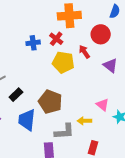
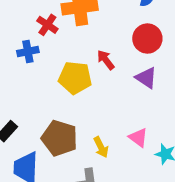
red circle: (101, 34) -> (147, 39), moved
red cross: (56, 39) -> (47, 25), moved
yellow arrow: (84, 121) -> (101, 147), moved, turned -112

